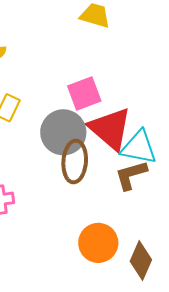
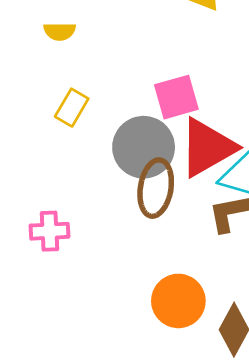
red triangle: (110, 129) -> (207, 147), turned 45

